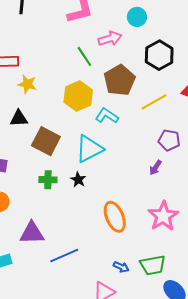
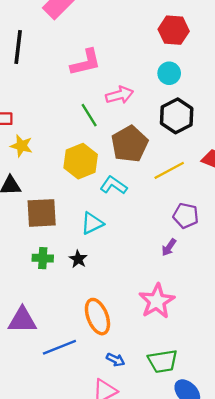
cyan circle: (137, 17) -> (169, 73), moved
brown square: (46, 141) -> (42, 213), turned -32
cyan triangle: (89, 149) -> (92, 223), size x0.7
pink star: (163, 216) -> (157, 301), moved
orange ellipse: (115, 217) -> (97, 317), moved
blue arrow: (121, 267) -> (116, 360), moved

